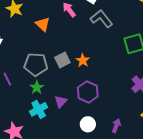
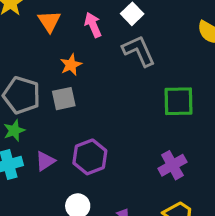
orange triangle: (43, 24) -> (49, 21), moved
orange star: (83, 60) -> (71, 65), moved

